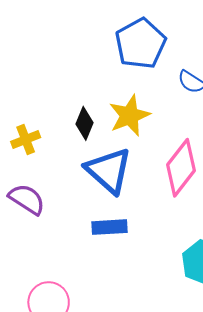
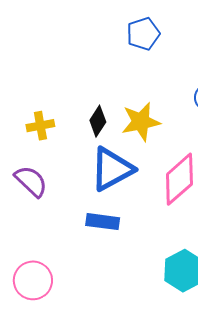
blue pentagon: (141, 44) -> (143, 34), moved, size x0.7
blue triangle: (109, 171) -> (112, 169), turned 39

